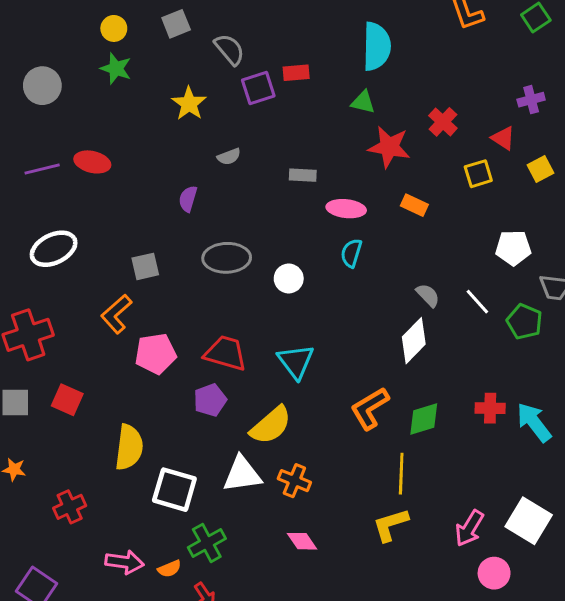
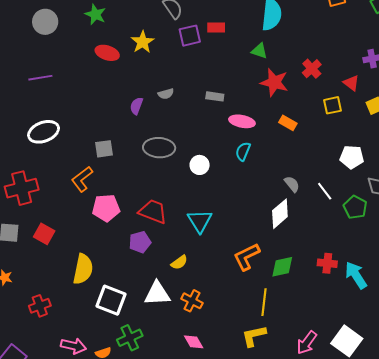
gray semicircle: (229, 157) -> (166, 94), moved
red ellipse: (92, 162) -> (107, 53), moved
yellow semicircle: (271, 425) -> (179, 262), size x0.6

